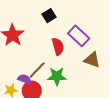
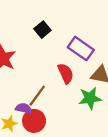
red semicircle: (58, 46) -> (66, 73), moved
green star: (57, 76) -> (90, 98), moved

